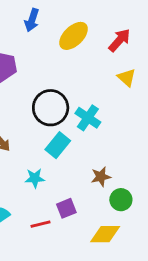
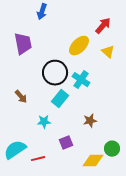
yellow ellipse: (74, 36) -> (79, 46), moved
green circle: (121, 200) -> (112, 149), moved
red line: (40, 224) -> (38, 159), moved

